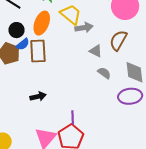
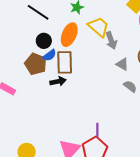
gray arrow: (84, 28) -> (111, 40), turned 78
black arrow: (38, 96) -> (58, 81), moved

